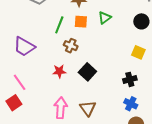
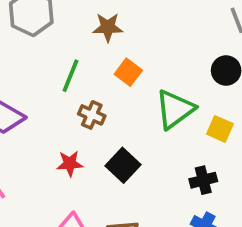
green triangle: (105, 18) -> (175, 109), moved, size x1.6
orange square: (81, 22) -> (128, 72), moved, turned 32

